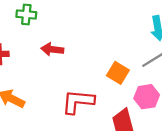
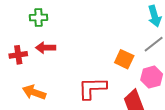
red arrow: (52, 49) -> (46, 48), moved

